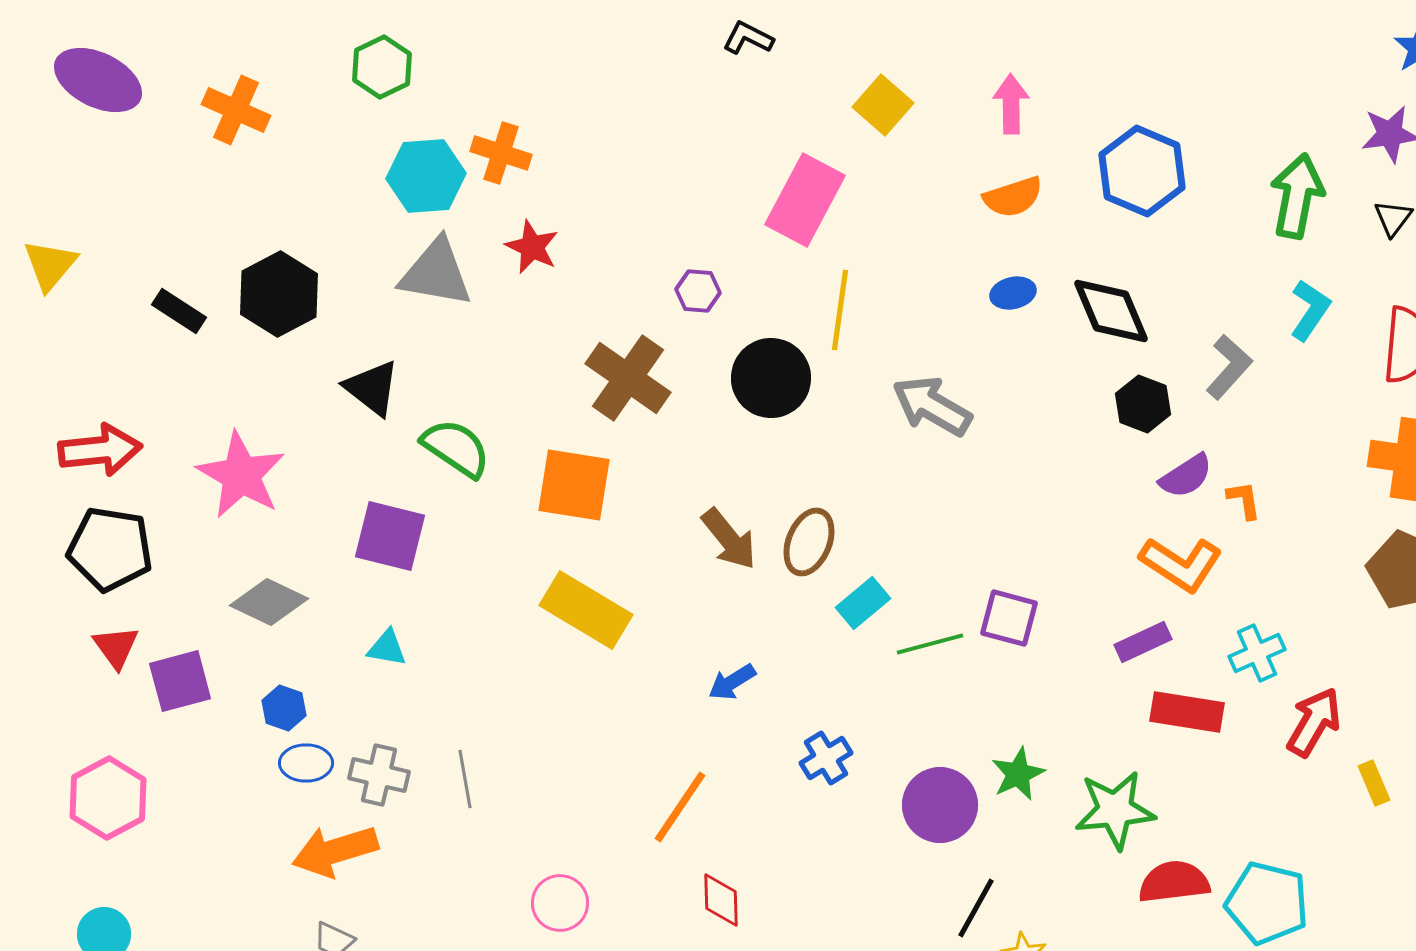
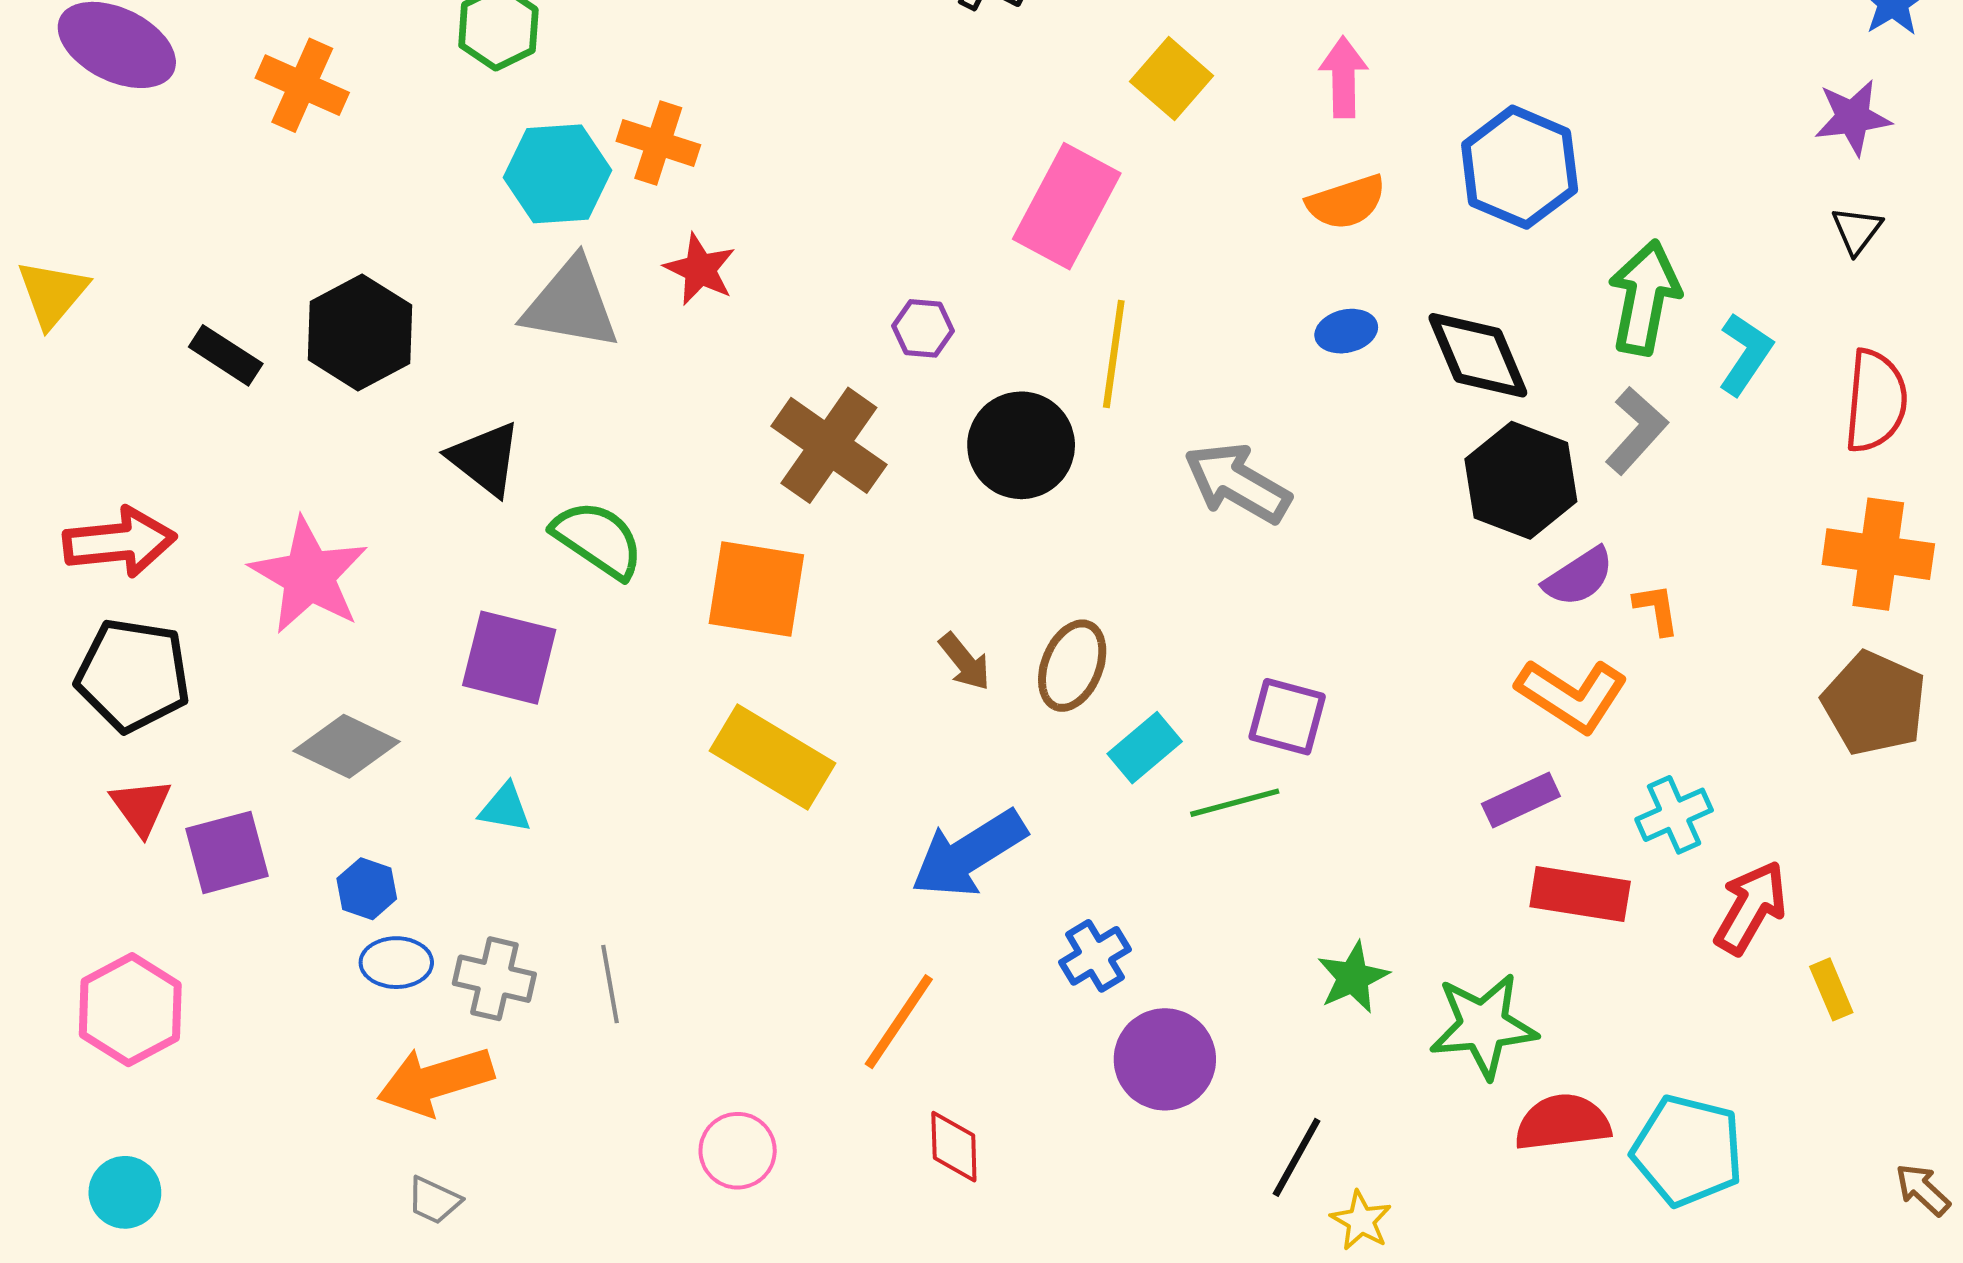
green arrow: (1297, 196) -> (1645, 298), moved
black hexagon: (1143, 404) -> (1521, 480), size x1.5
brown arrow: (729, 539) -> (965, 662), size x0.7
purple square: (1009, 618) -> (1287, 717), moved
blue arrow: (732, 682) -> (969, 854), size x1.8
purple circle: (940, 805) -> (1165, 1059), moved

